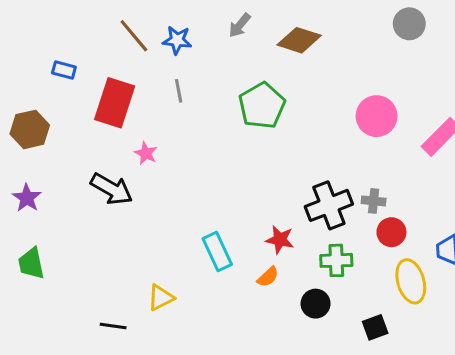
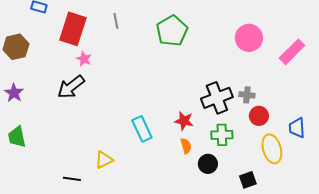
pink star: (146, 153) -> (84, 59), moved
black arrow: (112, 189) -> (71, 87), turned 112
orange semicircle: (268, 277) -> (186, 146), moved, turned -63

